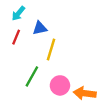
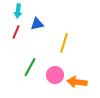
cyan arrow: (18, 13) -> (18, 11), turned -32
yellow line: (51, 49) -> (64, 43), moved

